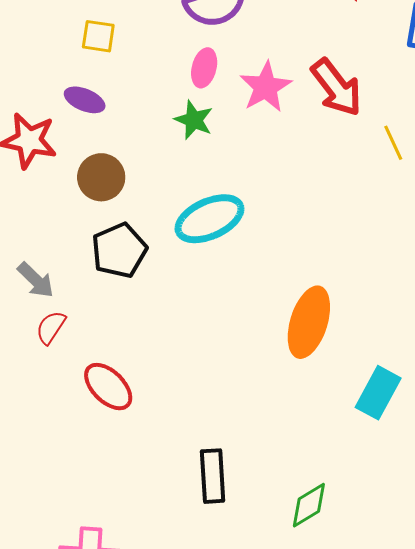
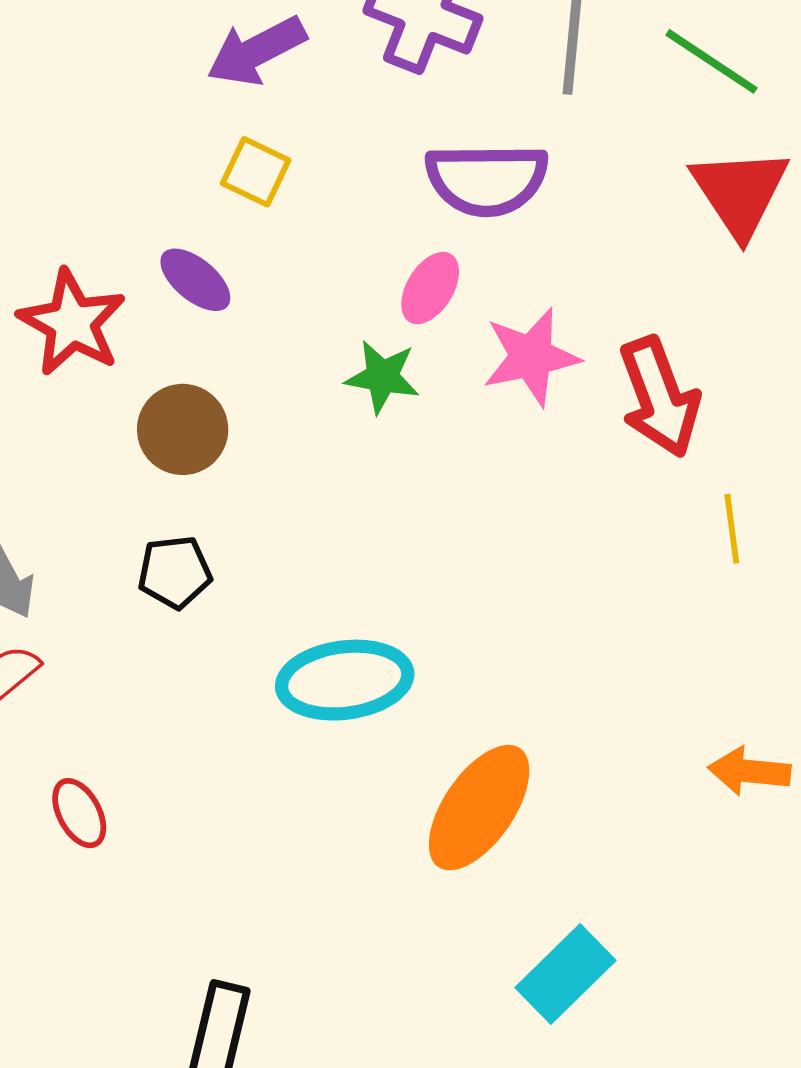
green star: (194, 120) -> (382, 377), turned -30
cyan ellipse: (209, 219) -> (345, 680), moved
black pentagon: (119, 250) -> (175, 572), size x0.7
red ellipse: (108, 387) -> (79, 813), size x0.7

